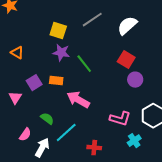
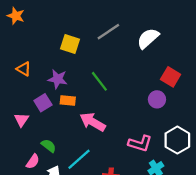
purple star: (61, 53) -> (58, 79), moved
red square: (126, 60) -> (171, 77), moved
green semicircle: (47, 119) -> (49, 146), moved

